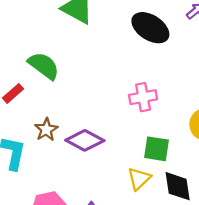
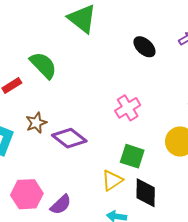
black ellipse: (150, 28) -> (144, 47), size x0.7
pink cross: (143, 97) -> (128, 108), turned -30

